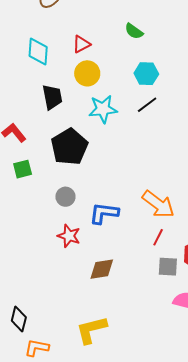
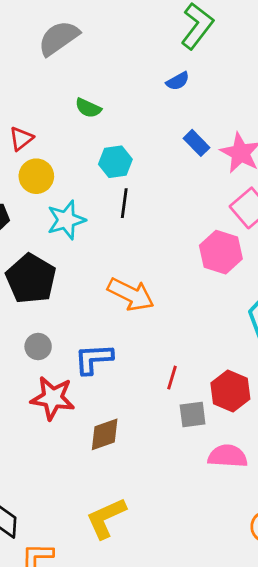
black line: (147, 105) -> (124, 203), turned -35
orange arrow: (158, 204) -> (131, 294), moved
red star: (69, 236) -> (53, 398), size x1.4

